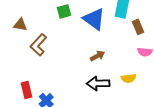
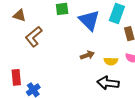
yellow semicircle: (129, 78) -> (111, 61), moved
black arrow: (98, 83) -> (108, 83), moved

